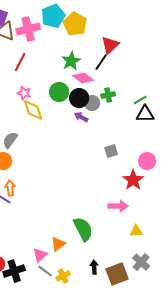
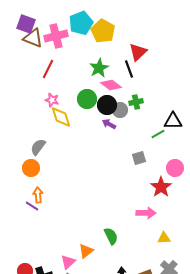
black line: (101, 62) -> (129, 69), turned -54
green line: (140, 100) -> (158, 134), moved
green semicircle: (83, 229) -> (111, 236), size x0.7

